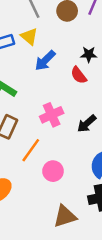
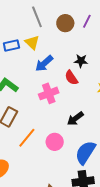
pink cross: (52, 115) -> (49, 93), moved
pink circle: (53, 171) -> (55, 142), moved

